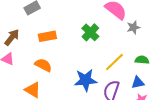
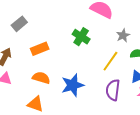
gray star: (133, 27) -> (123, 35), moved
blue star: (86, 80) -> (73, 85), moved

